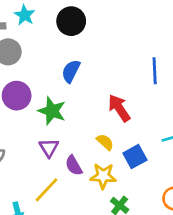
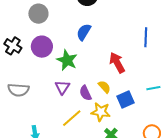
purple semicircle: (74, 165) -> (85, 93), moved
yellow line: (46, 190) -> (72, 118), moved

